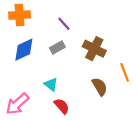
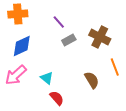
gray rectangle: (57, 48) -> (69, 40), moved
brown cross: (94, 49) -> (100, 37), moved
pink arrow: (17, 104) -> (16, 75), moved

